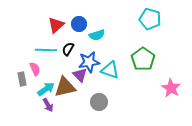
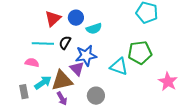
green pentagon: (143, 59) -> (140, 53), turned 30
pink semicircle: (35, 69) -> (32, 63), turned -56
cyan triangle: (110, 70) -> (119, 67), moved
gray rectangle: (22, 79) -> (24, 92), moved
purple arrow: (48, 105) -> (62, 99), moved

